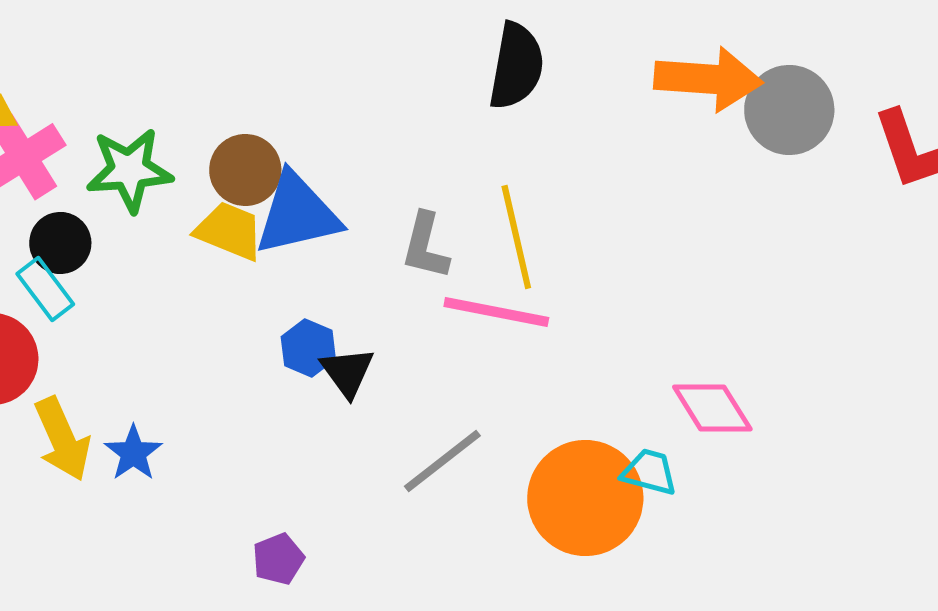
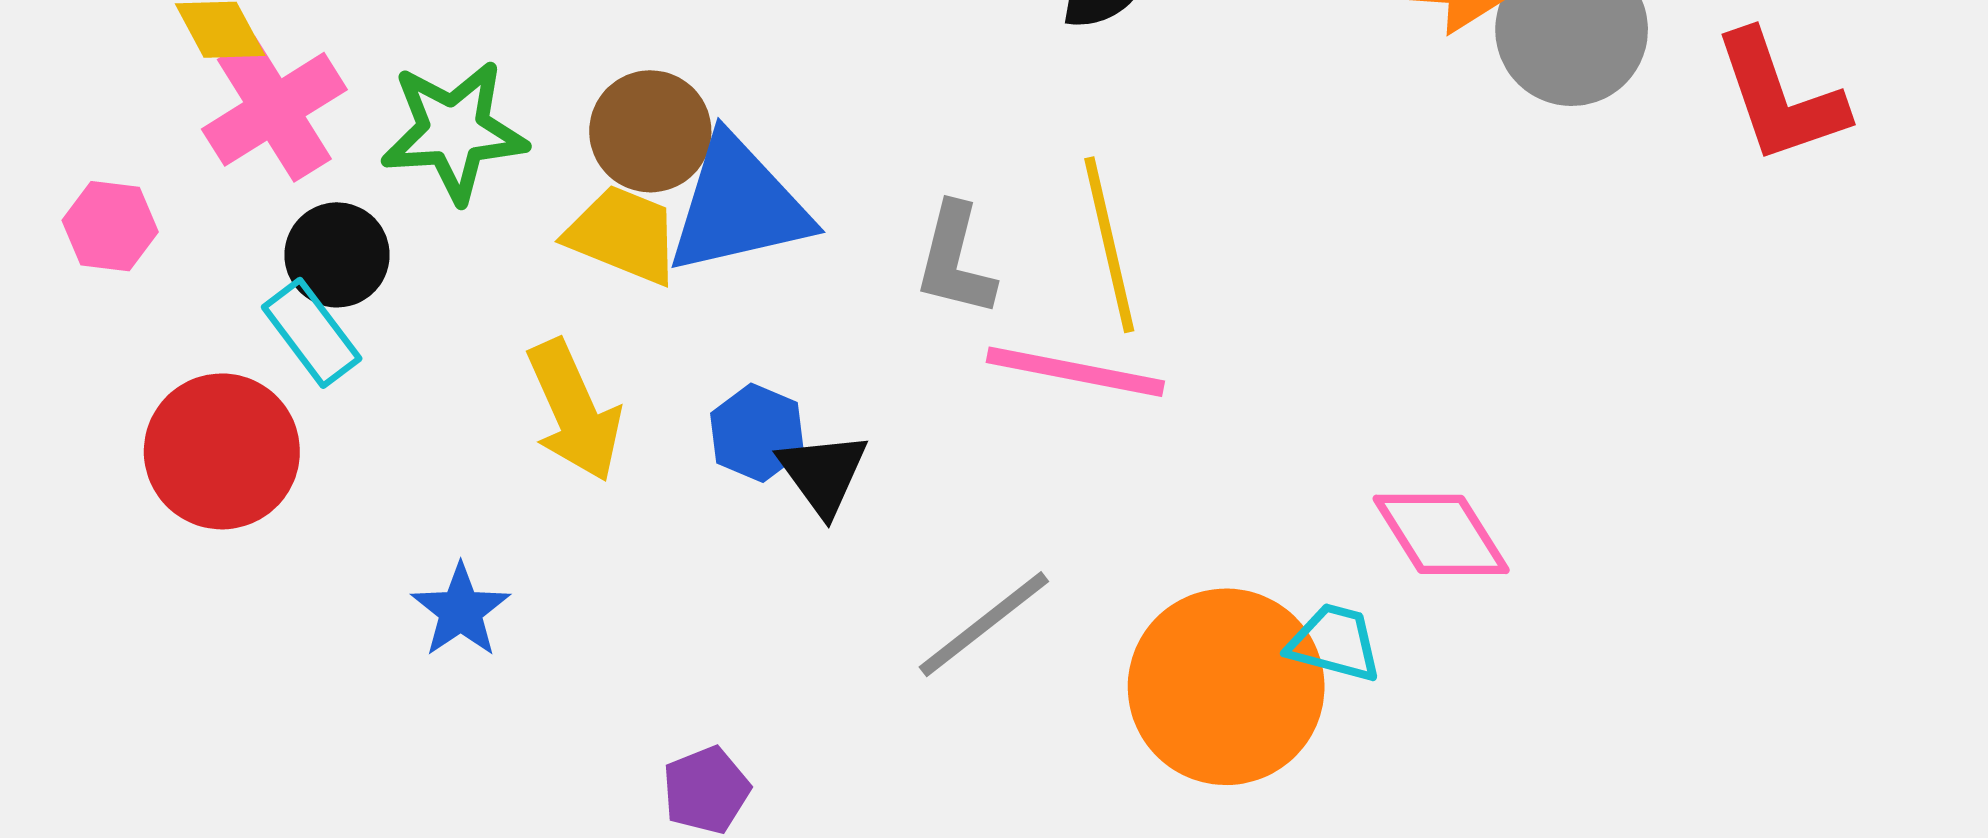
yellow arrow: (62, 439) -> (574, 411), moved

